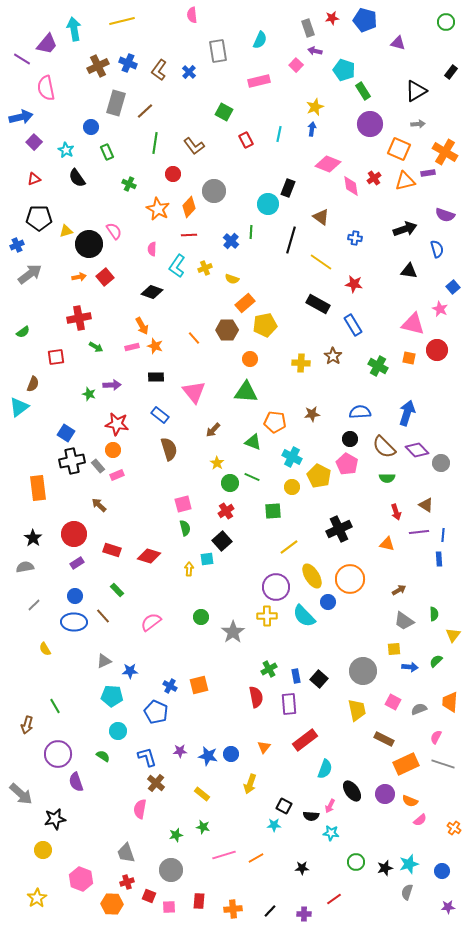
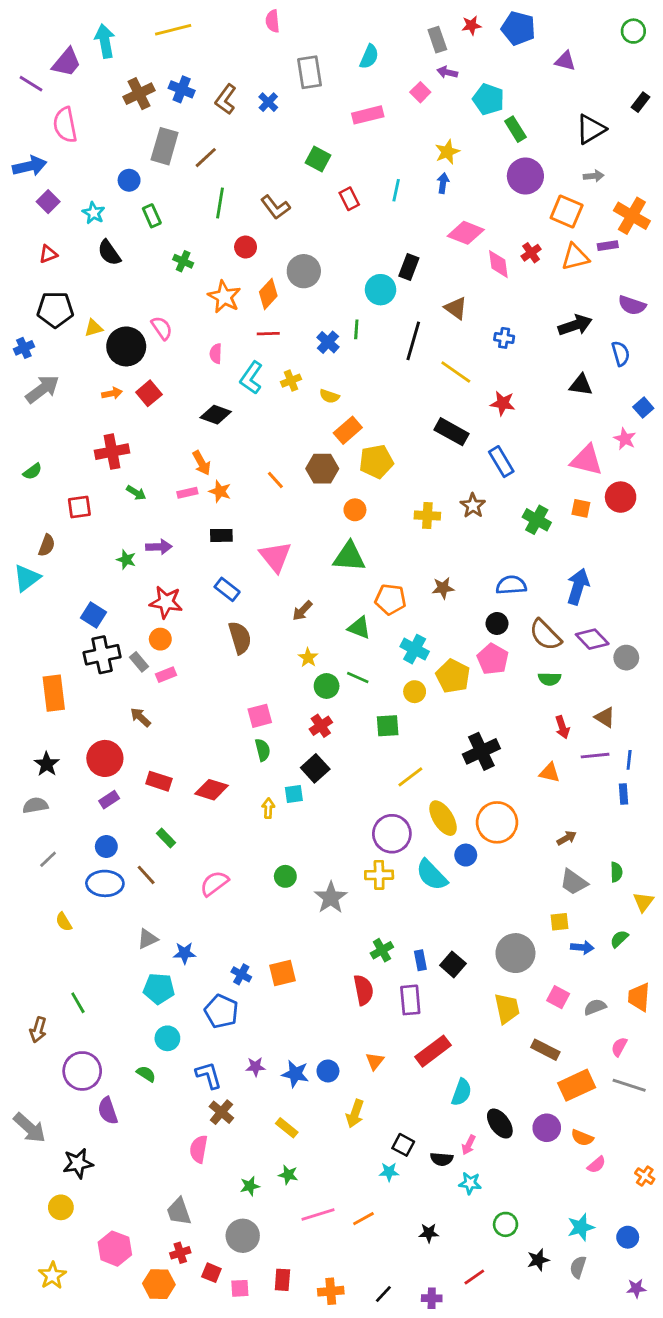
black star: (385, 868) -> (538, 1260), moved

